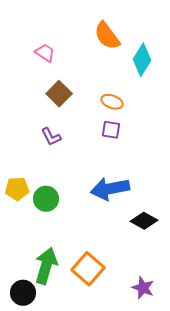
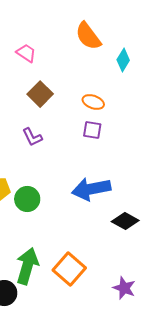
cyan diamond: (142, 60) -> (123, 60), size x0.7

